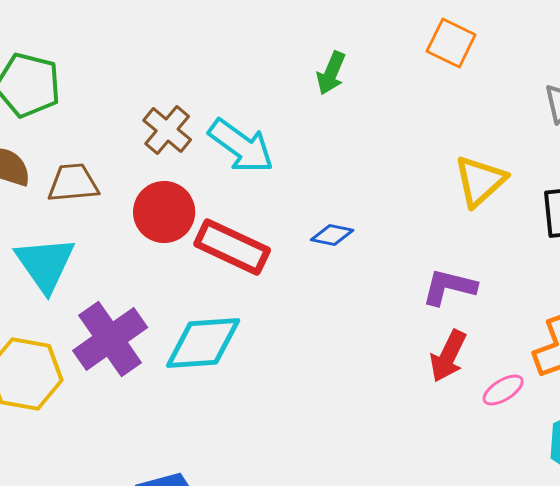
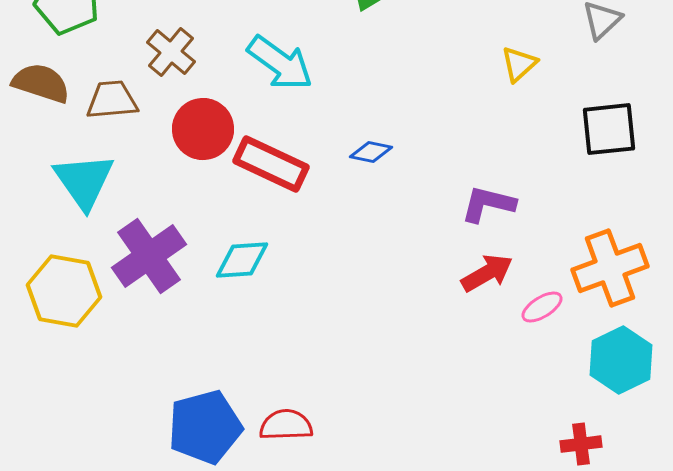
brown cross: (167, 130) -> (171, 52), moved
yellow triangle: (480, 181) -> (519, 64), moved, size x0.7
cyan diamond: (203, 343) -> (242, 260), size x0.7
red arrow: (448, 356) -> (487, 273), turned -146

